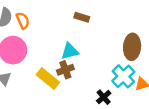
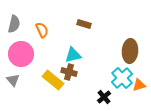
orange semicircle: (23, 21) -> (42, 30), moved
brown cross: (65, 70) -> (69, 72), turned 35

